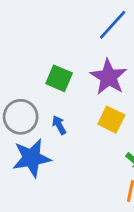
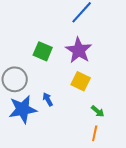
blue arrow: (59, 125) -> (48, 99), moved

